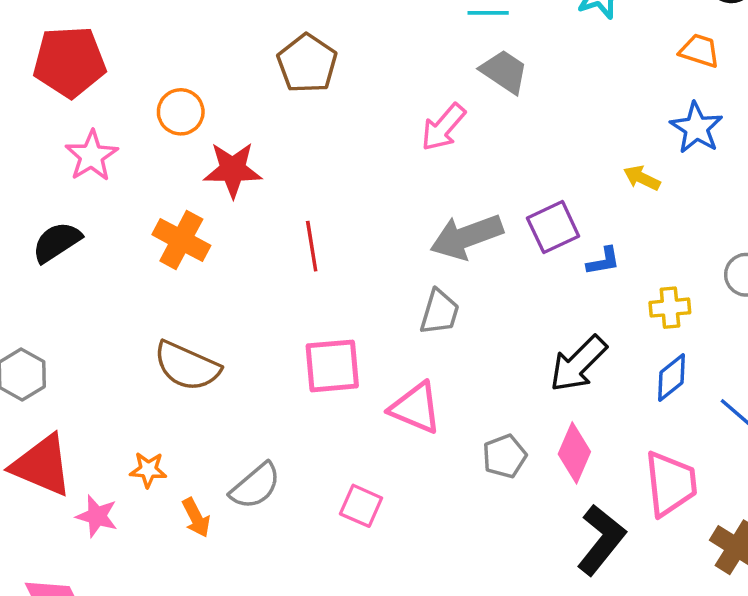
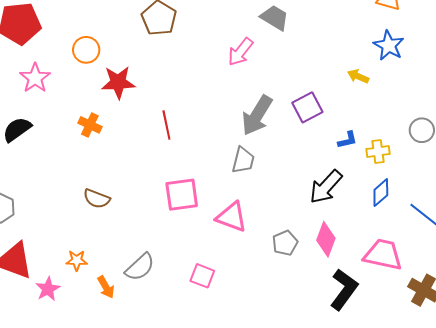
gray arrow: (467, 237) -> (257, 115), turned -36
orange cross: (181, 240) -> (90, 125), size x0.7
blue L-shape: (603, 261) -> (347, 140), moved
brown semicircle: (187, 366) -> (97, 199), size x0.7
pink trapezoid: (671, 484) -> (383, 255), turned -69
pink star: (97, 516) -> (48, 289), turned 30

